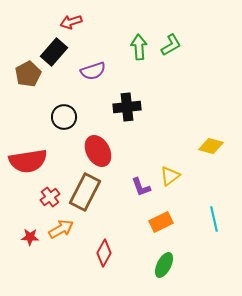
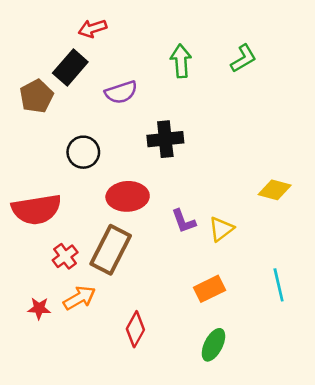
green L-shape: (171, 45) -> (243, 58), moved
red ellipse: (98, 151) -> (128, 196), turned -64
purple L-shape: (141, 187) -> (184, 221), moved

